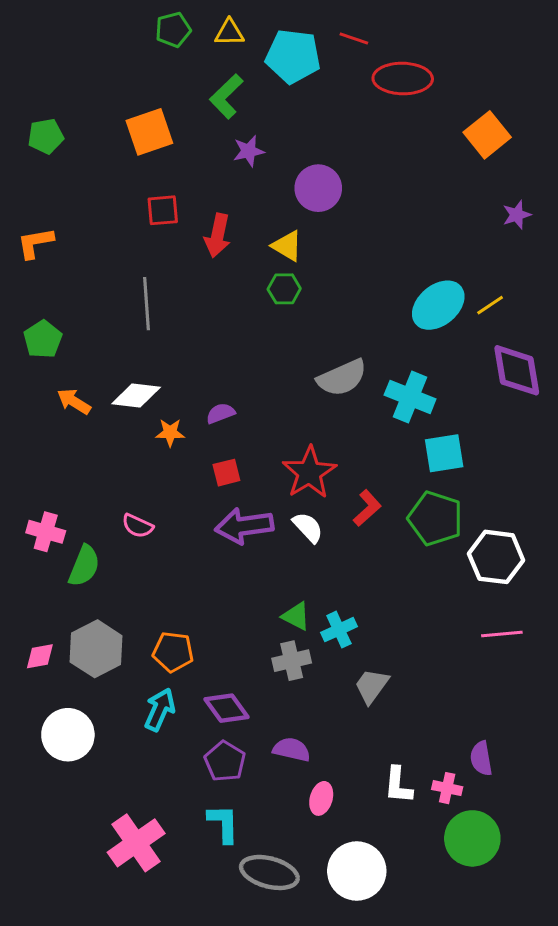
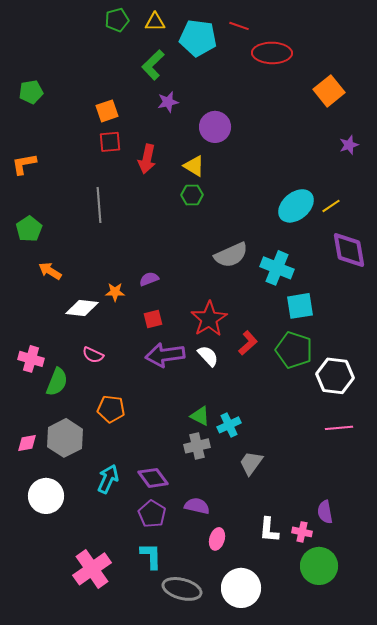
orange square: (149, 132) -> (107, 111), moved, size x0.7
white diamond: (136, 396) -> (82, 308), moved
orange pentagon: (173, 652) -> (111, 409), moved

